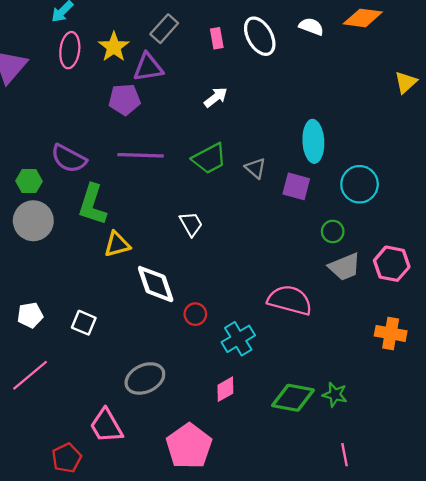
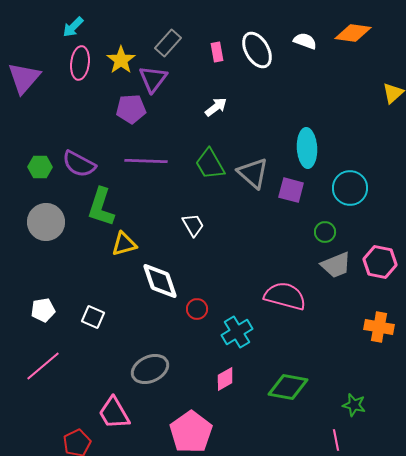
purple triangle: (148, 67) -> (153, 79), turned -44
green trapezoid: (209, 159) -> (210, 164), turned 88
gray triangle: (255, 168) -> (253, 173), size x1.6
green hexagon: (29, 181) -> (40, 167), moved
green star: (335, 395) -> (354, 405), moved

